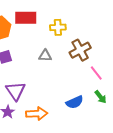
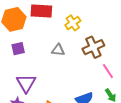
yellow cross: (58, 27) -> (73, 23), turned -35

